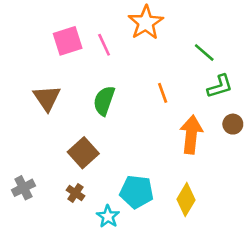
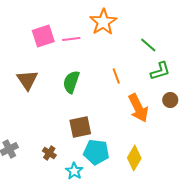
pink line: (104, 45) -> (71, 39), turned -72
orange arrow: (191, 134) -> (138, 108), turned 148
brown square: (83, 153) -> (80, 127), moved, turned 30

